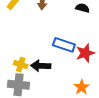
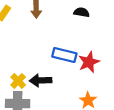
yellow cross: (21, 65) -> (18, 81), turned 32

